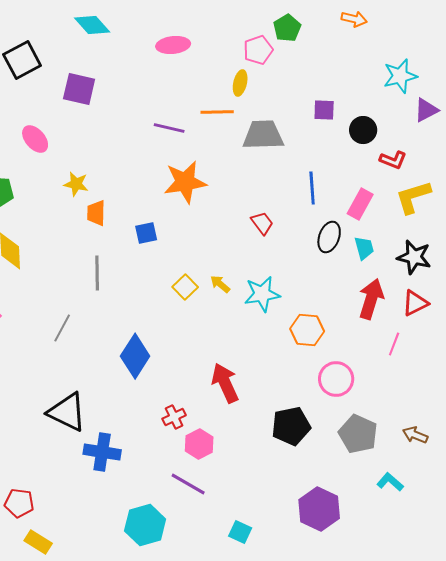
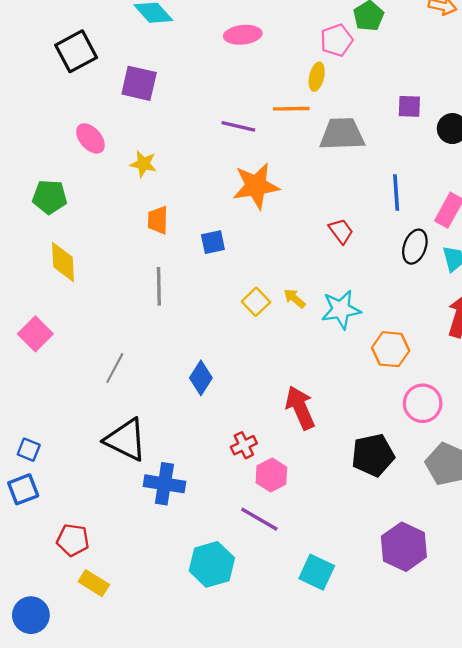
yellow star: (76, 184) -> (143, 164), moved
gray line: (62, 328) -> (115, 368), moved
blue diamond: (135, 356) -> (201, 378), size x0.7
cyan square: (240, 532) -> (317, 572), size x1.4

